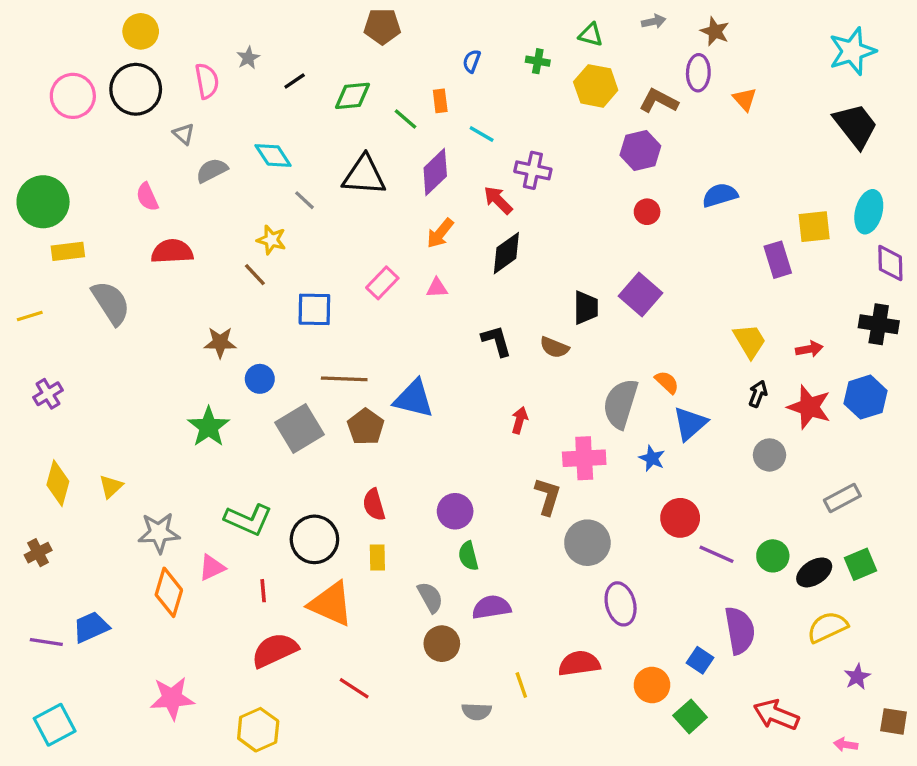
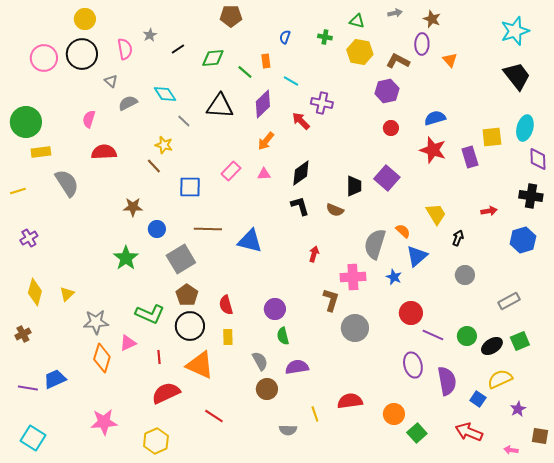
pink semicircle: (147, 197) -> (89, 119), turned 42
black diamond: (506, 253) -> (301, 173), moved
yellow trapezoid: (750, 341) -> (436, 214), moved
red star: (809, 407) -> (433, 150), moved
brown pentagon: (366, 427) -> (187, 295), moved
purple ellipse: (621, 604) -> (413, 365), moved
blue square: (700, 660) -> (478, 399), moved
cyan square: (55, 725) -> (33, 438), turned -30

